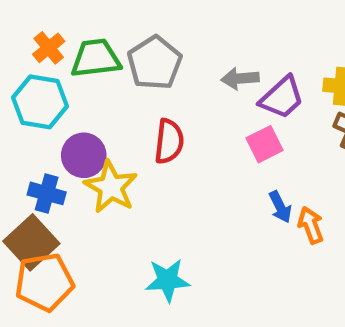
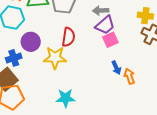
purple trapezoid: (282, 98) -> (105, 25), moved
yellow star: (111, 187) -> (55, 58), moved, turned -30
blue cross: (47, 193) -> (14, 58), turned -35

